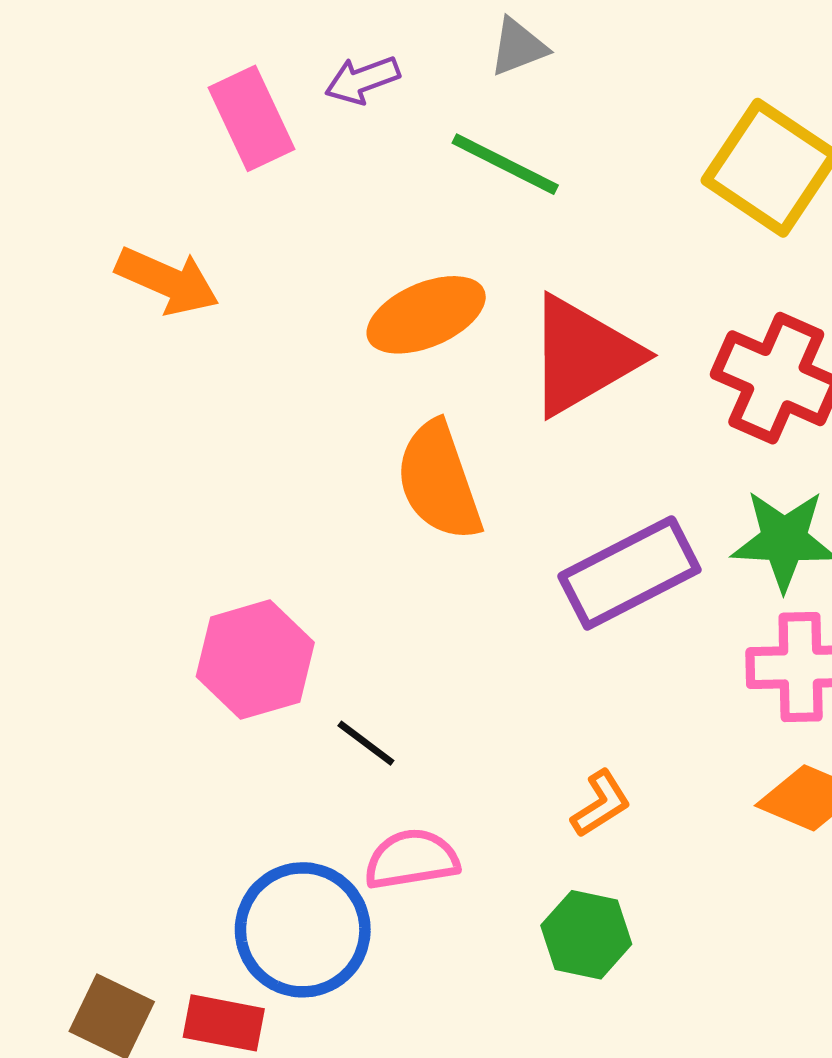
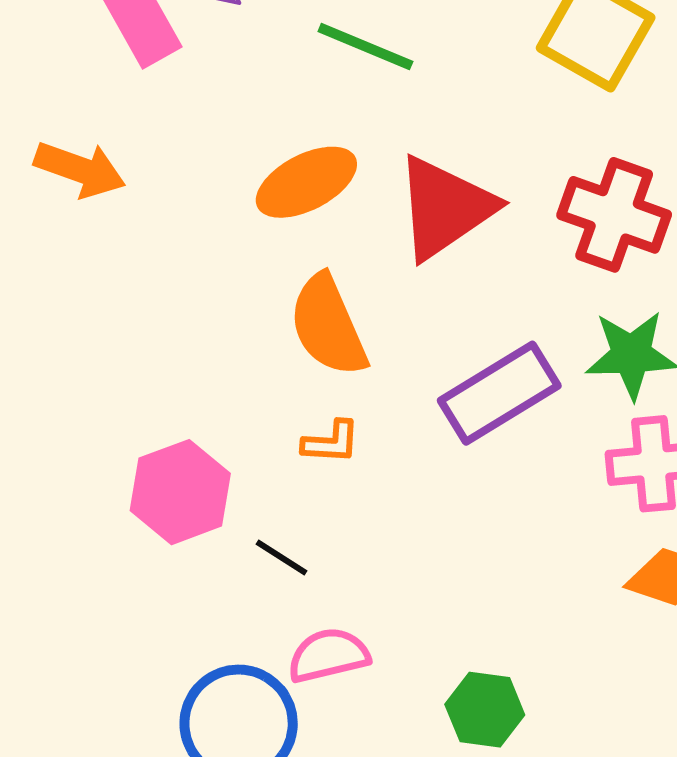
orange L-shape: (601, 804) -> (331, 442), moved, turned 40

